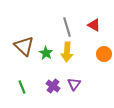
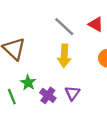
gray line: (67, 27) -> (64, 27), turned -30
green star: (46, 53) -> (28, 83), moved

